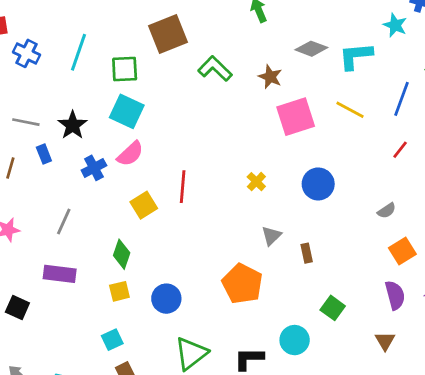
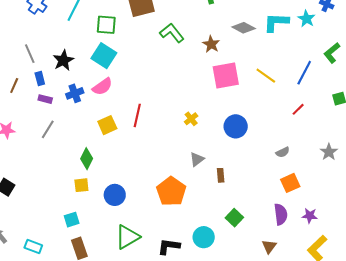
cyan L-shape: (356, 56) -> (276, 22), moved
gray line: (26, 122) -> (30, 54), turned 48
purple rectangle: (60, 274) -> (45, 99), moved, size x0.6

